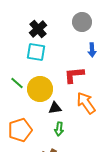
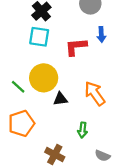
red L-shape: (74, 75) -> (76, 47), moved
green line: (17, 83) -> (18, 87), moved
green arrow: (59, 129) -> (83, 130), moved

